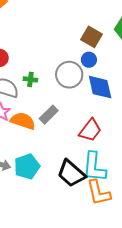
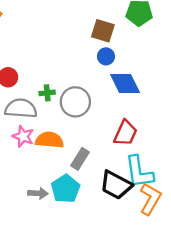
gray circle: (69, 75) -> (75, 102), moved
gray rectangle: (49, 115) -> (80, 159), moved
orange L-shape: (98, 193) -> (150, 199), turned -124

